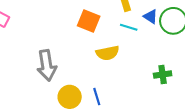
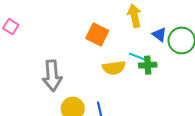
cyan line: (129, 27) -> (137, 57), moved
green cross: (163, 75) -> (148, 65), moved

